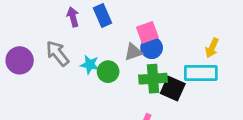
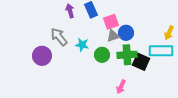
pink square: (147, 32) -> (111, 22), moved
purple circle: (20, 60) -> (42, 56), moved
green circle: (108, 72) -> (102, 55), moved

